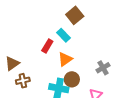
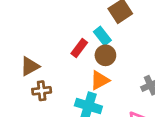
orange triangle: (65, 59) -> (100, 80), moved
brown circle: (72, 79) -> (105, 55), moved

